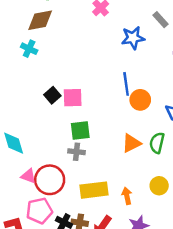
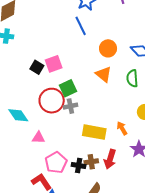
blue line: (126, 84) -> (81, 26), moved
orange triangle: (131, 143) -> (103, 74), moved, turned -36
red circle: (50, 180) -> (52, 101), moved
yellow rectangle: (94, 190) -> (94, 132), turned 35

